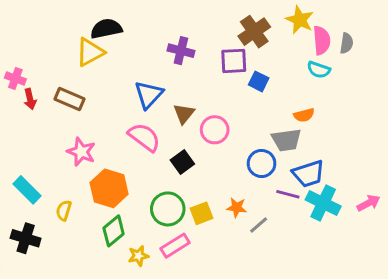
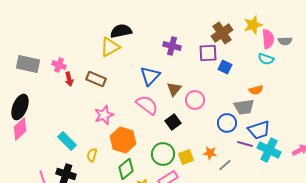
yellow star: (300, 20) -> (253, 25), turned 30
gray semicircle: (347, 43) -> (285, 41), turned 80
pink star: (81, 152) -> (104, 115), turned 30

